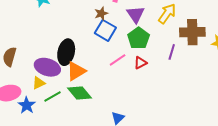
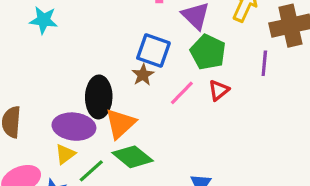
brown star: (101, 14) -> (143, 75), moved

